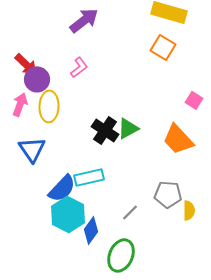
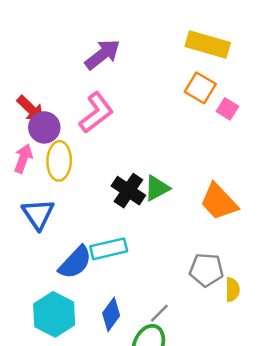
pink L-shape: (79, 67) -> (96, 113), size x1.6
pink square: (194, 100) -> (227, 109), moved
gray line: (130, 212) -> (159, 313), moved
cyan hexagon: (68, 214) -> (54, 314), moved

